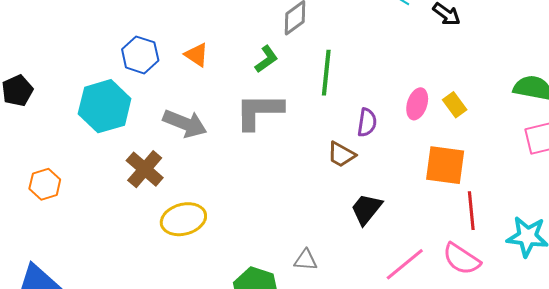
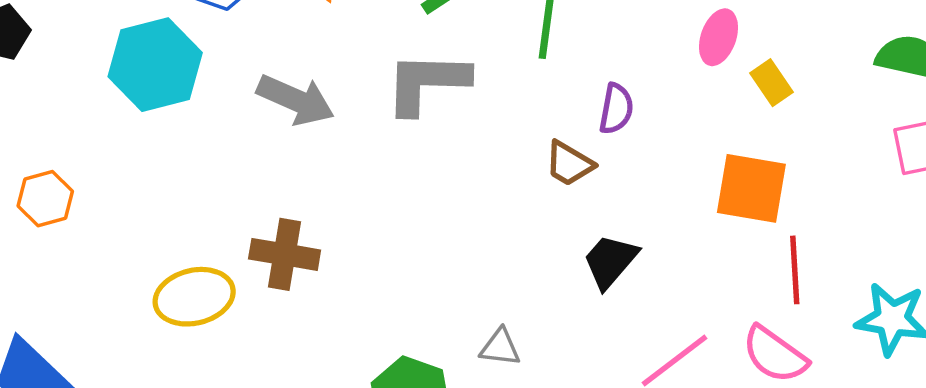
pink ellipse: (417, 104) -> (719, 37), moved
brown cross: (145, 169) -> (285, 254), moved, turned -33
yellow ellipse: (183, 219) -> (194, 297), moved

